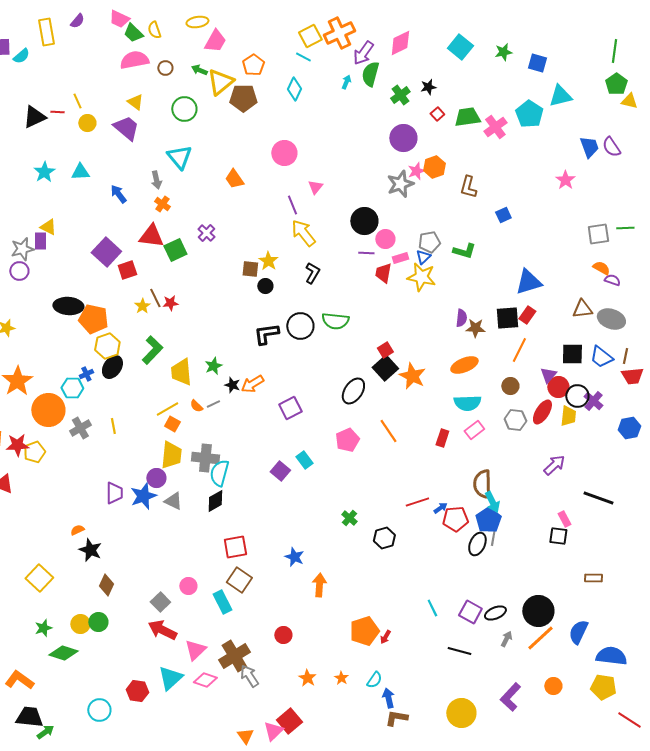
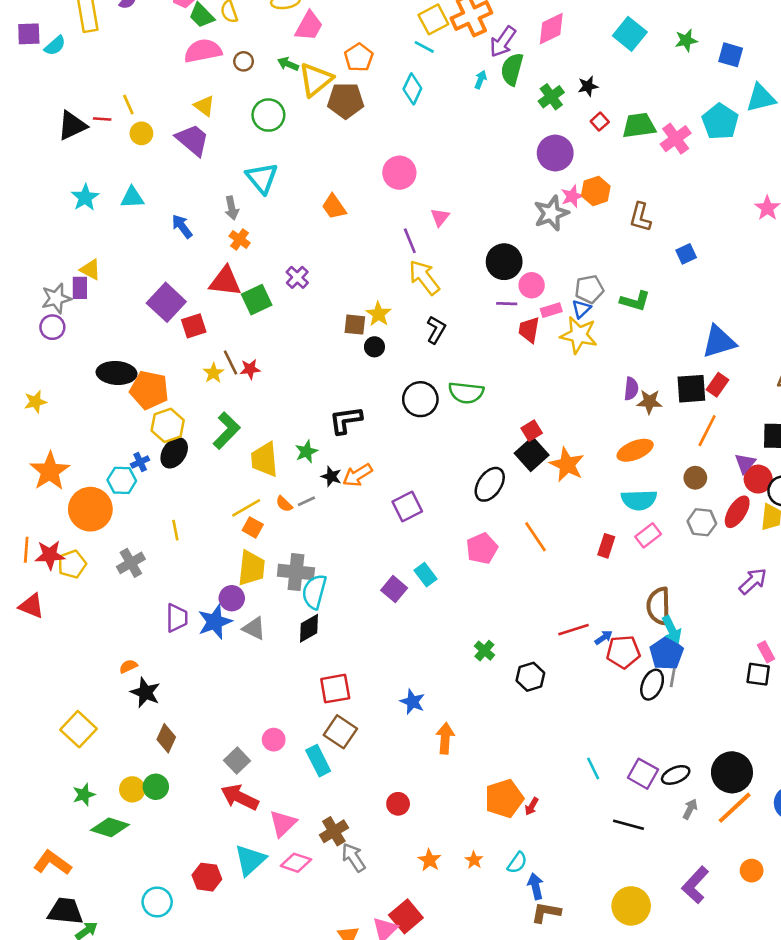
black L-shape: (266, 334) -> (346, 420), moved
gray cross: (80, 428) -> (131, 563), moved
brown cross: (234, 656) -> (334, 831), size x0.7

